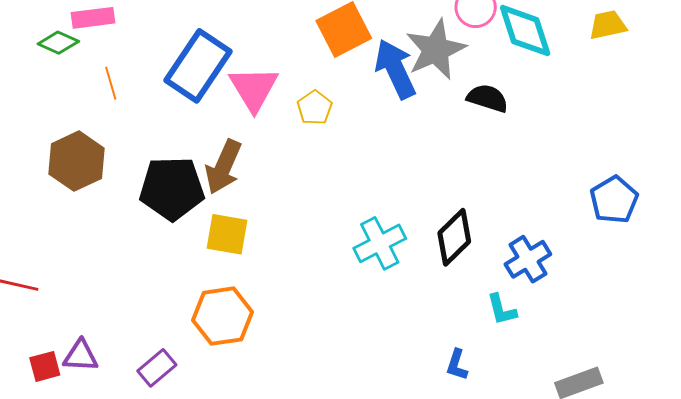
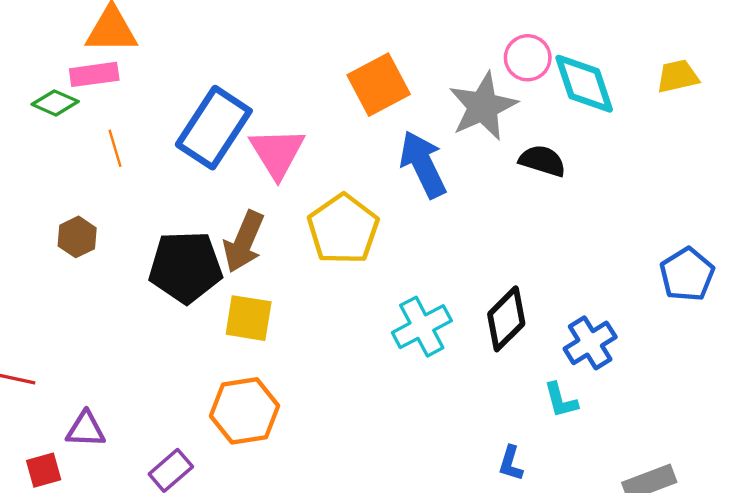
blue arrow: (395, 69) -> (423, 164), moved
yellow pentagon: (315, 108) -> (343, 229), moved, size x1.8
brown hexagon: (76, 161) -> (77, 237), size x0.6
purple triangle: (81, 356) -> (86, 429), moved

